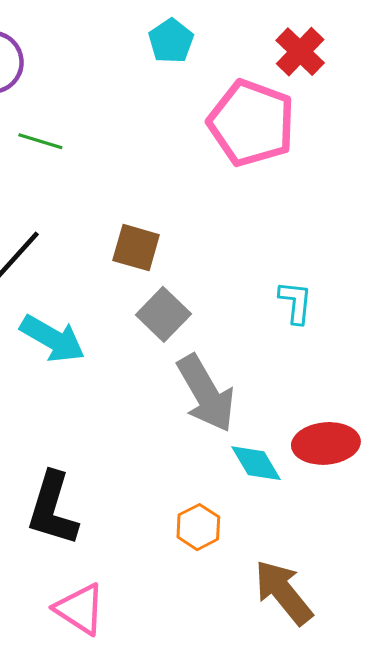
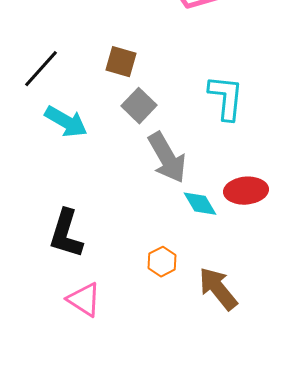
cyan L-shape: (296, 302) -> (226, 98), size x1.6
orange hexagon: (198, 527) -> (162, 262), moved

